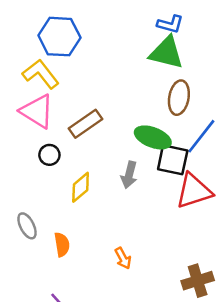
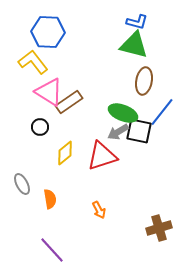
pink triangle: (37, 111) -> (49, 92), moved
gray arrow: (129, 175) -> (118, 132), moved, turned 45
red triangle: (194, 191) -> (102, 156), moved

